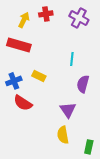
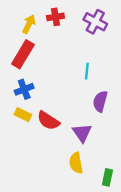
red rectangle: (19, 45) -> (23, 54), turned -75
yellow rectangle: (39, 76) -> (23, 115), moved
blue cross: (14, 81) -> (24, 89), moved
red semicircle: (23, 103) -> (48, 121), moved

